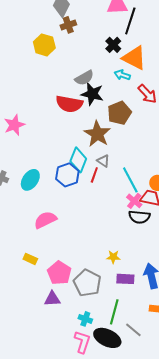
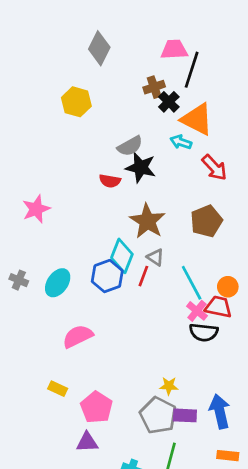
brown cross: (68, 25) -> (154, 87), moved
red semicircle: (69, 104) -> (110, 181), size x0.6
brown pentagon: (119, 113) -> (206, 221), moved
gray pentagon: (87, 283) -> (158, 415), moved

